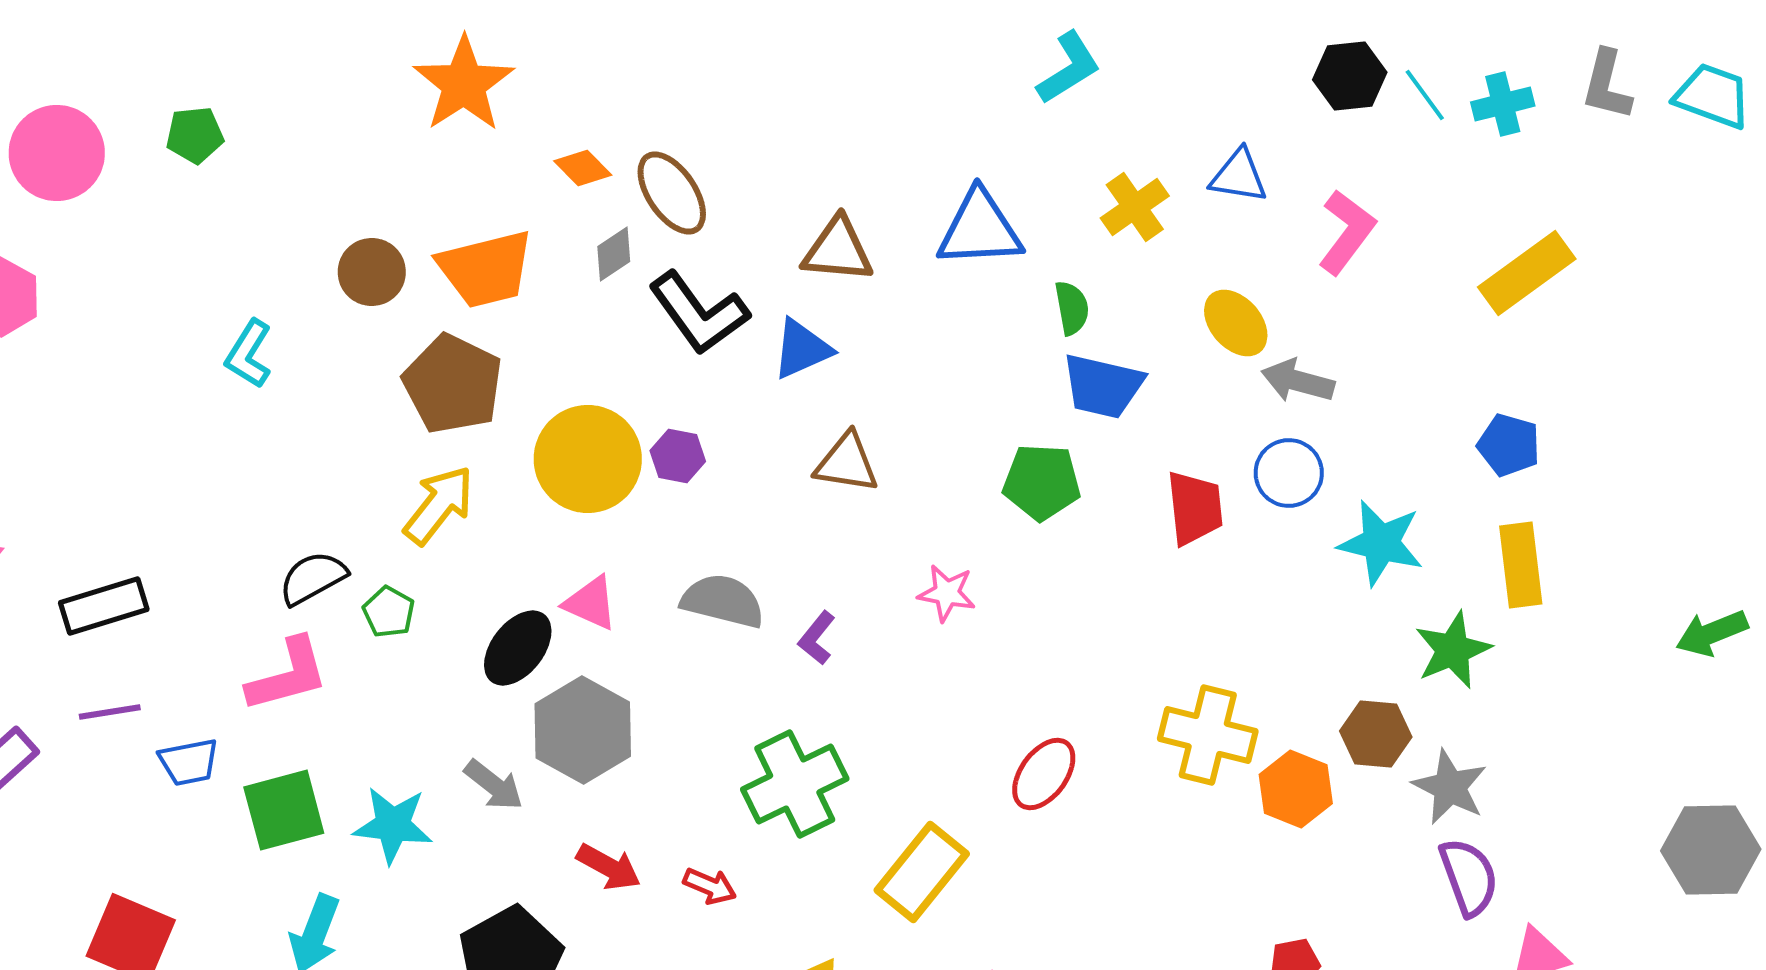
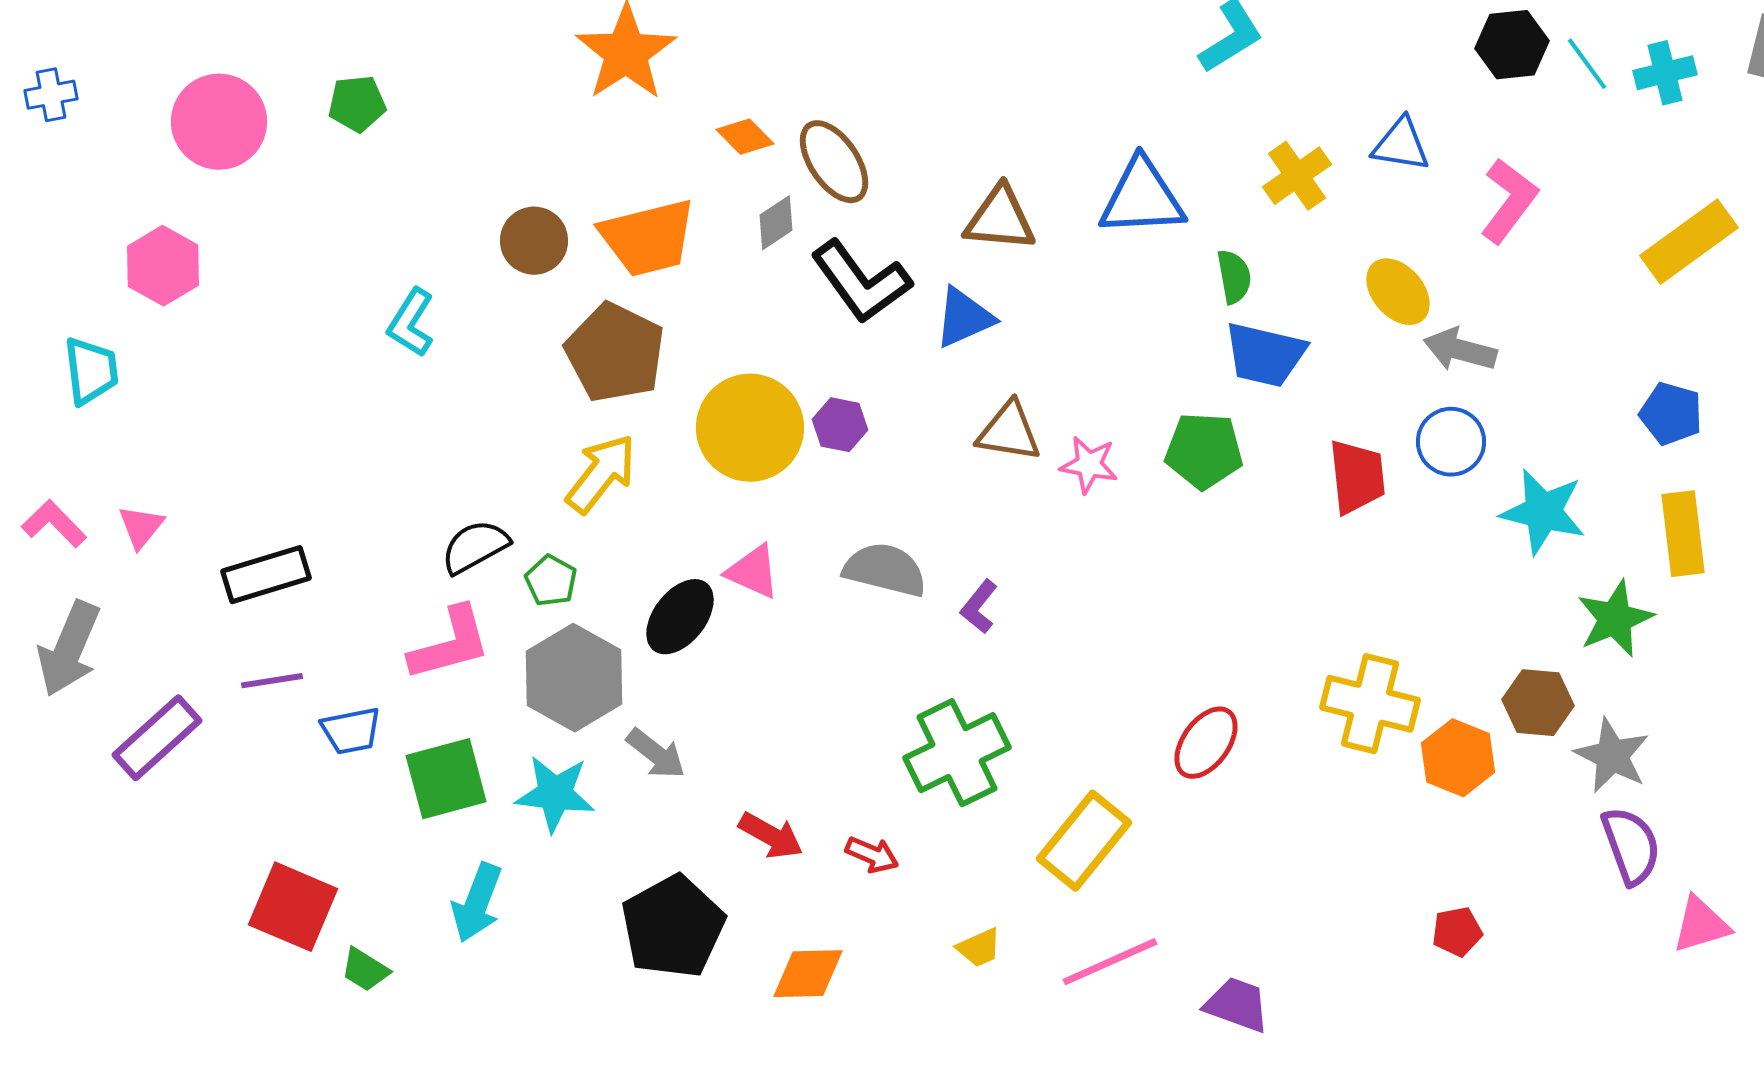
pink star: (947, 593) -> (1089, 465), moved
gray hexagon: (583, 730) -> (574, 678), moved

